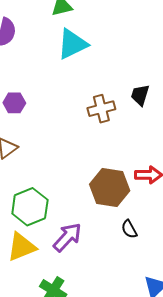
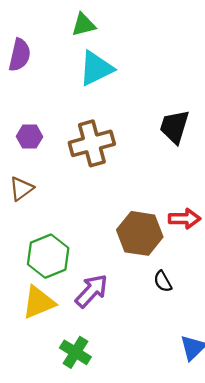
black trapezoid: (140, 95) -> (174, 127), size x1.4
brown cross: (101, 109) -> (92, 143), moved, size x1.4

